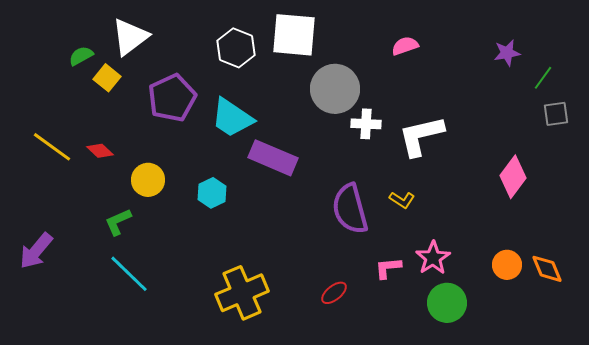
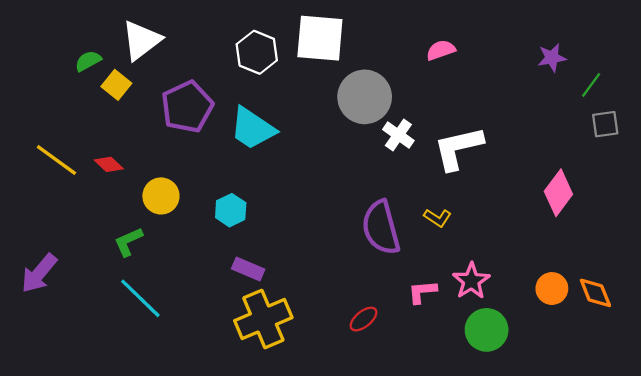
white cross: (366, 124) -> (398, 135), turned 32
purple rectangle: (273, 158) -> (248, 269), moved, size x0.6

